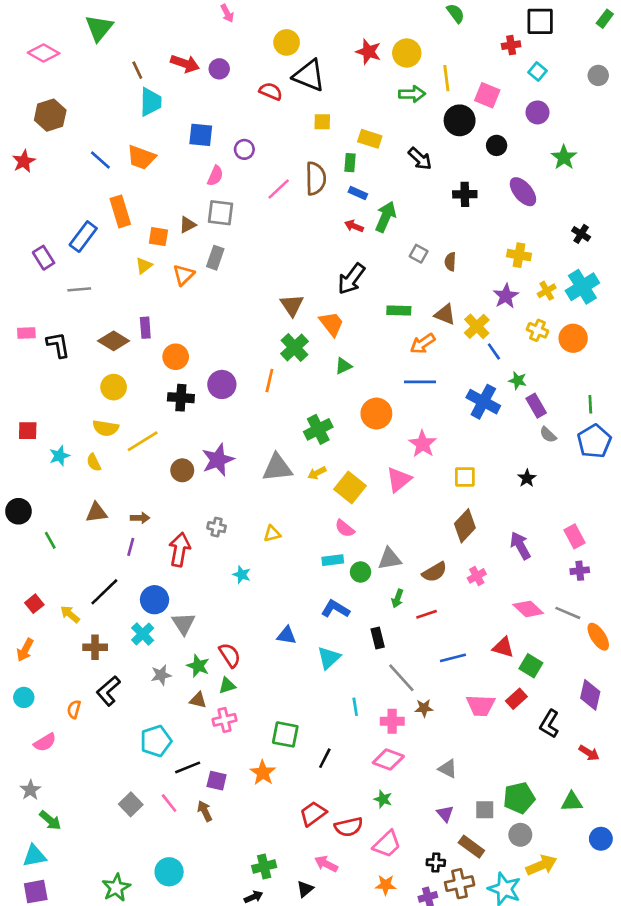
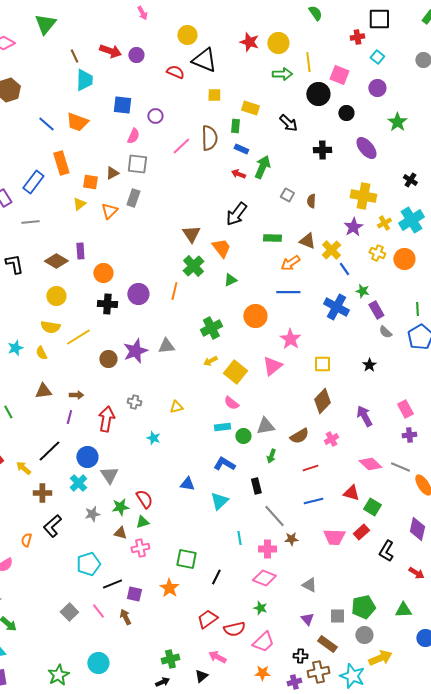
yellow cross: (519, 255) -> (363, 196), size x1.4
gray triangle: (277, 468) -> (166, 346), moved, size x0.7
red line: (427, 614) -> (310, 468), moved
green star: (198, 666) -> (120, 507), turned -30

